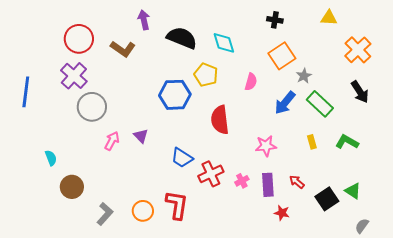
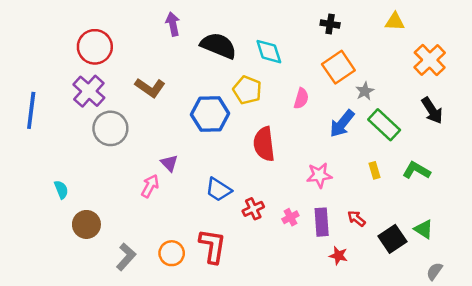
brown L-shape: (123, 49) -> (150, 88), moved
pink arrow: (112, 141) -> (150, 186), moved
red cross: (211, 174) -> (253, 209), size x0.7

